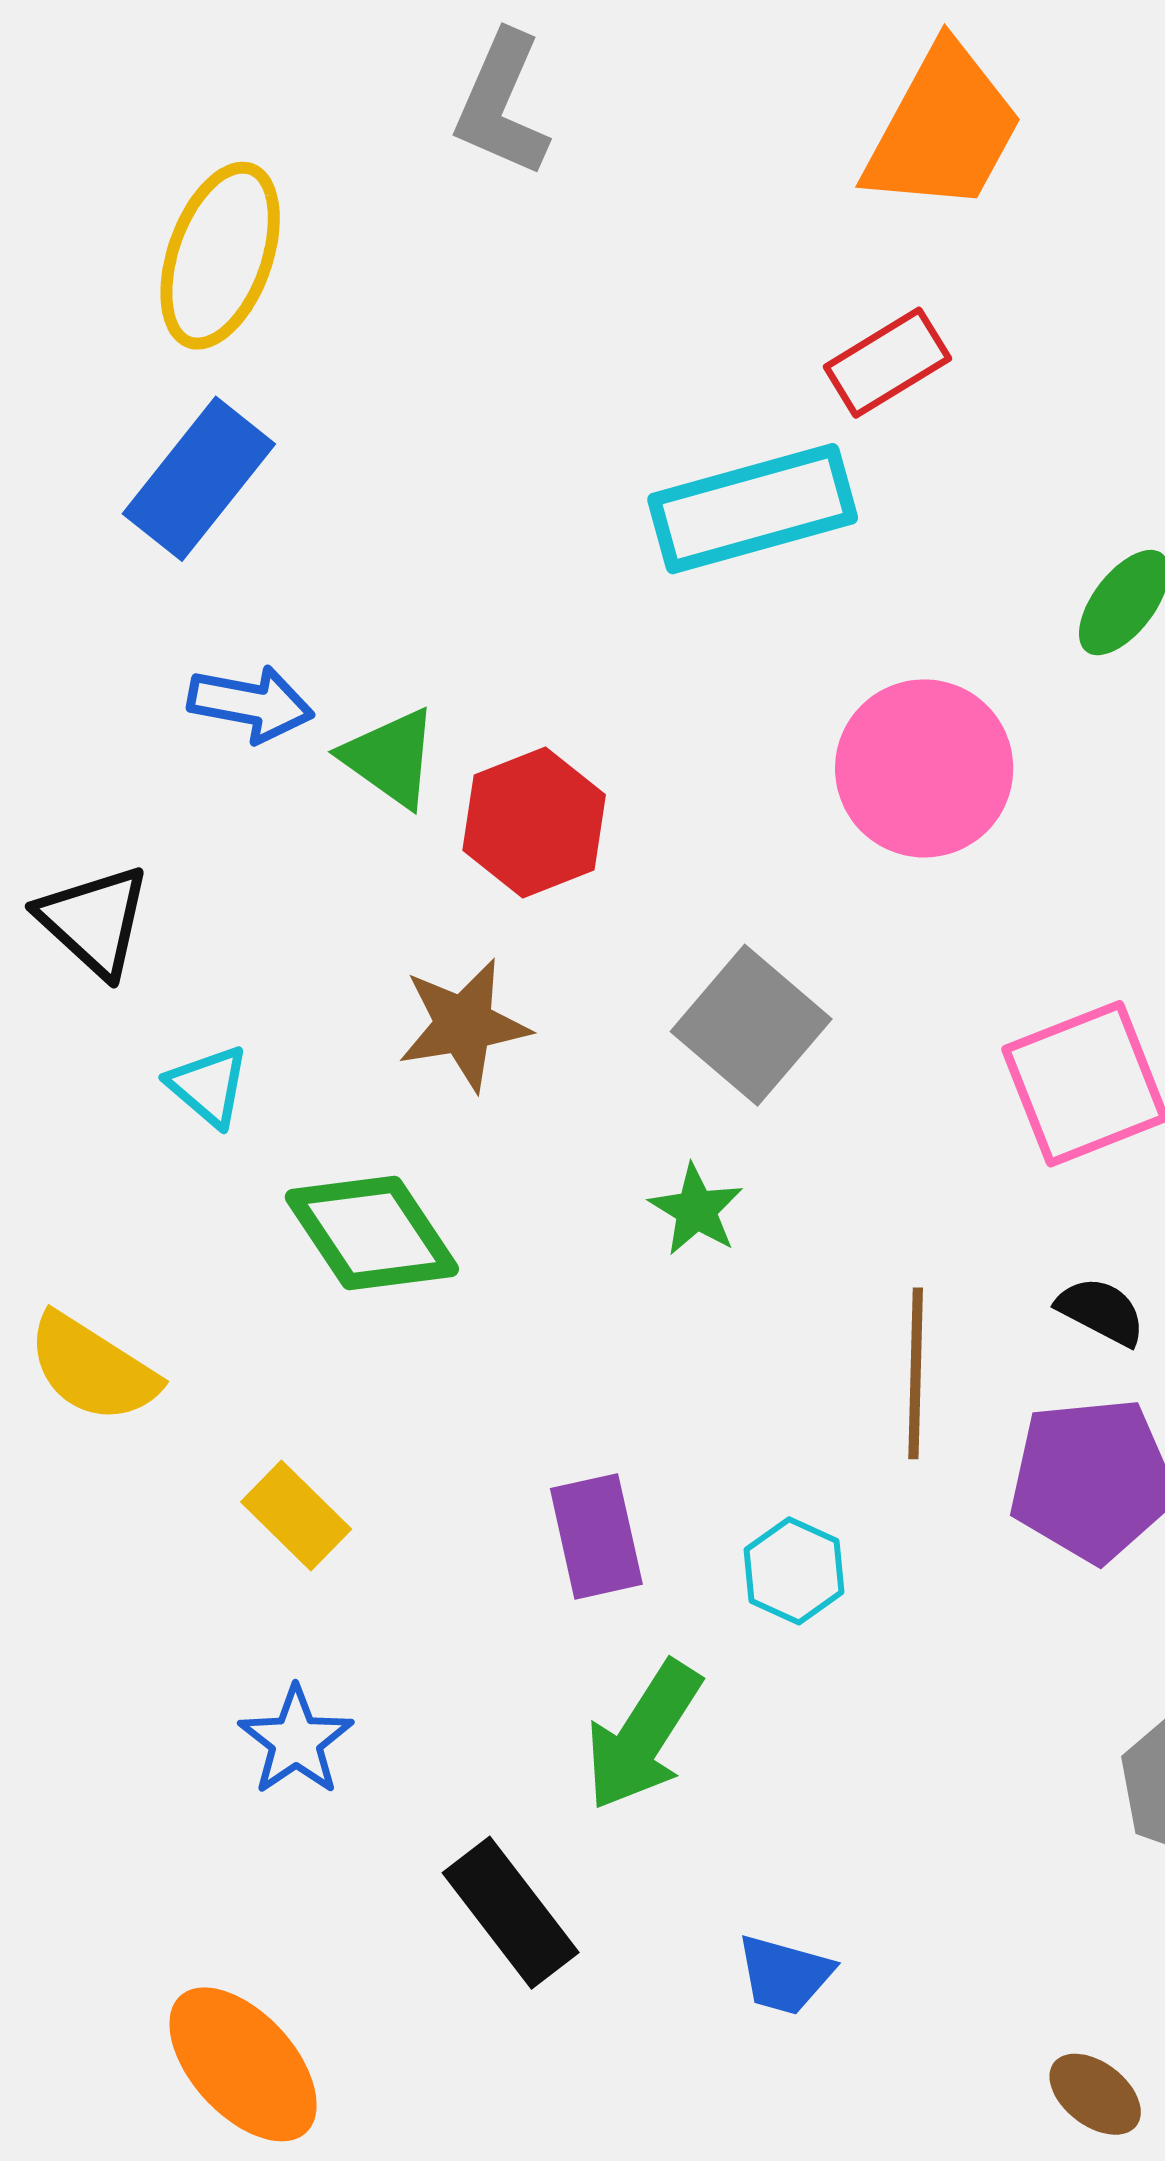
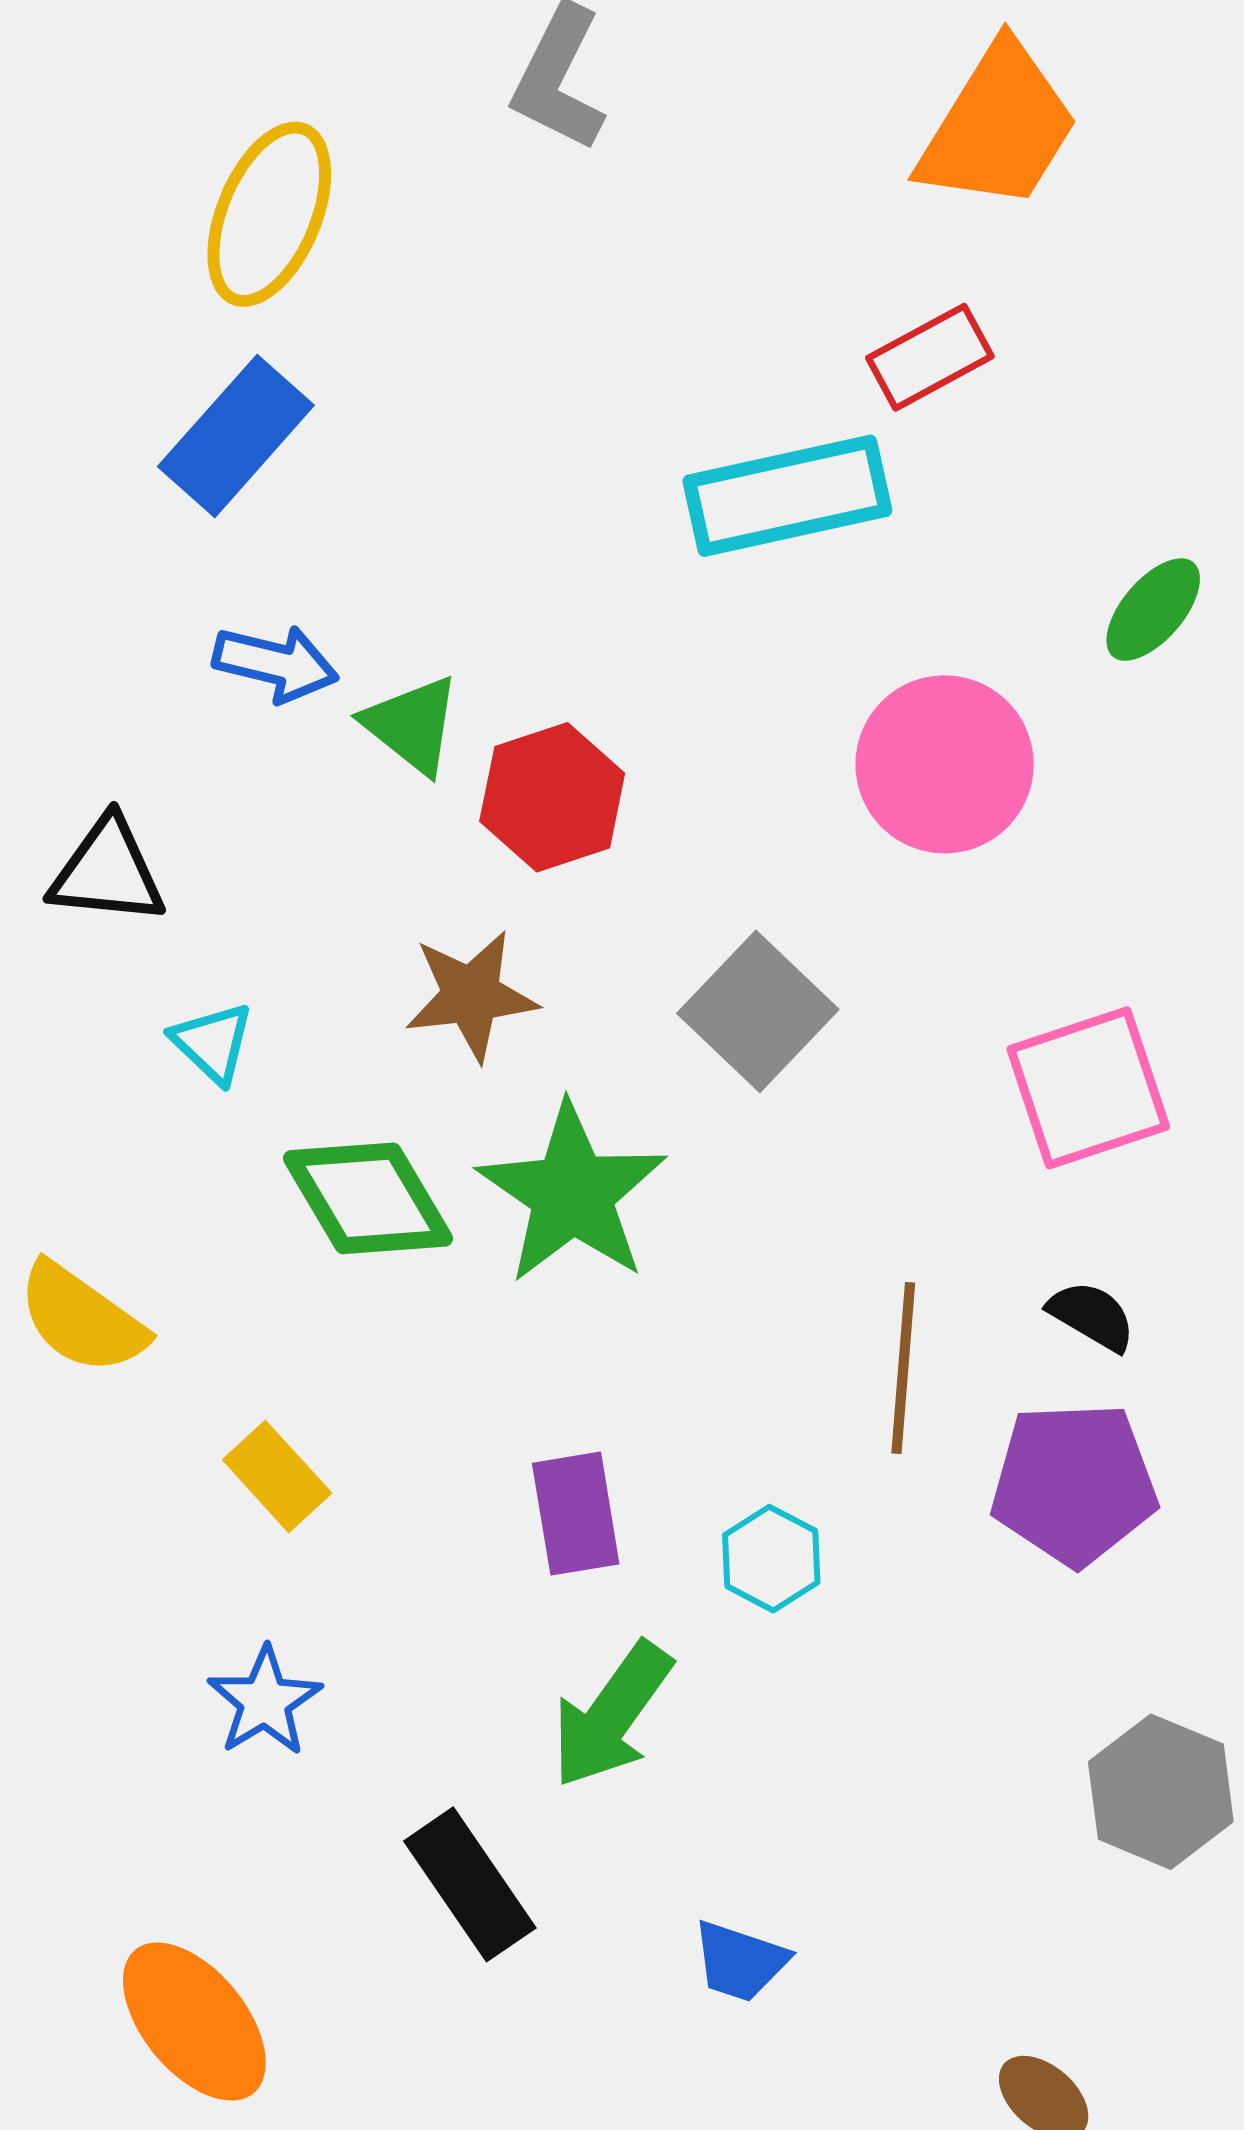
black triangle: (94, 921) -> (107, 872), turned -40
green star: (696, 1210) -> (572, 1194), moved, size x2.0

